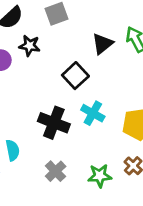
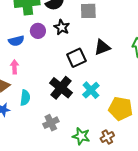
black triangle: (102, 44) -> (102, 47), moved
black square: (75, 76) -> (76, 58), moved

